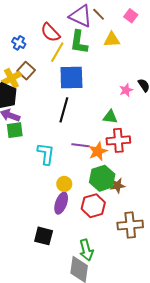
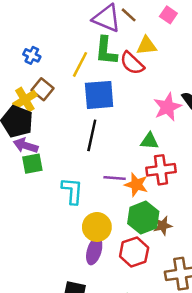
red semicircle: (50, 32) -> (132, 63), moved
pink star: (126, 90) -> (167, 107), size x1.6
orange star: (98, 151) -> (136, 185), turned -30
yellow circle: (64, 184) -> (97, 227), size x1.5

